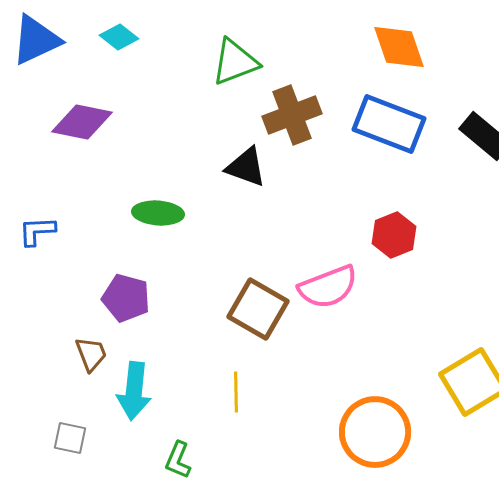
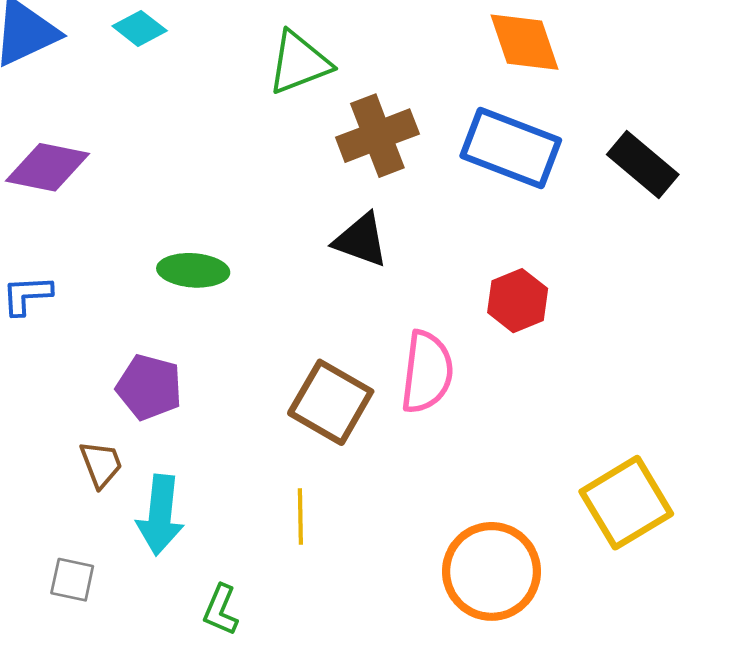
purple diamond: (82, 122) -> (47, 167), moved
black triangle: (246, 167) -> (361, 240), moved
pink semicircle: (328, 287) -> (427, 372), turned -62

